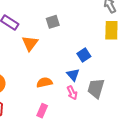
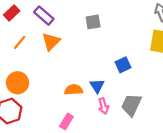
orange triangle: (30, 43) -> (51, 42), moved
blue triangle: (73, 75) -> (97, 86), moved

